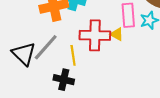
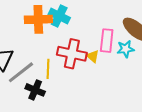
gray line: (46, 47) -> (21, 72), moved

